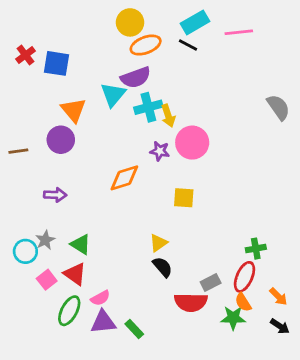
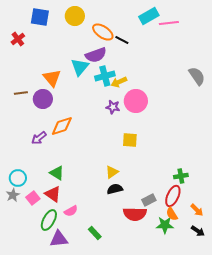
yellow circle: (130, 22) -> (75, 16), moved
cyan rectangle: (195, 22) -> (149, 16), moved
orange ellipse: (146, 45) -> (103, 32), turned 55
black line: (188, 45) -> (122, 40), moved
blue square: (57, 63) -> (40, 17), moved
yellow arrow: (168, 116) -> (119, 82), turned 84
brown line: (18, 151) -> (21, 93), moved
orange diamond: (124, 178) -> (62, 126), moved
purple arrow: (55, 195) -> (39, 138), turned 140
gray star: (45, 240) -> (13, 195), moved
black semicircle: (163, 267) -> (115, 189), turned -63
purple triangle: (103, 322) -> (59, 239), moved

